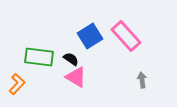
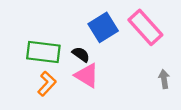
orange L-shape: (17, 84) -> (47, 84), moved

